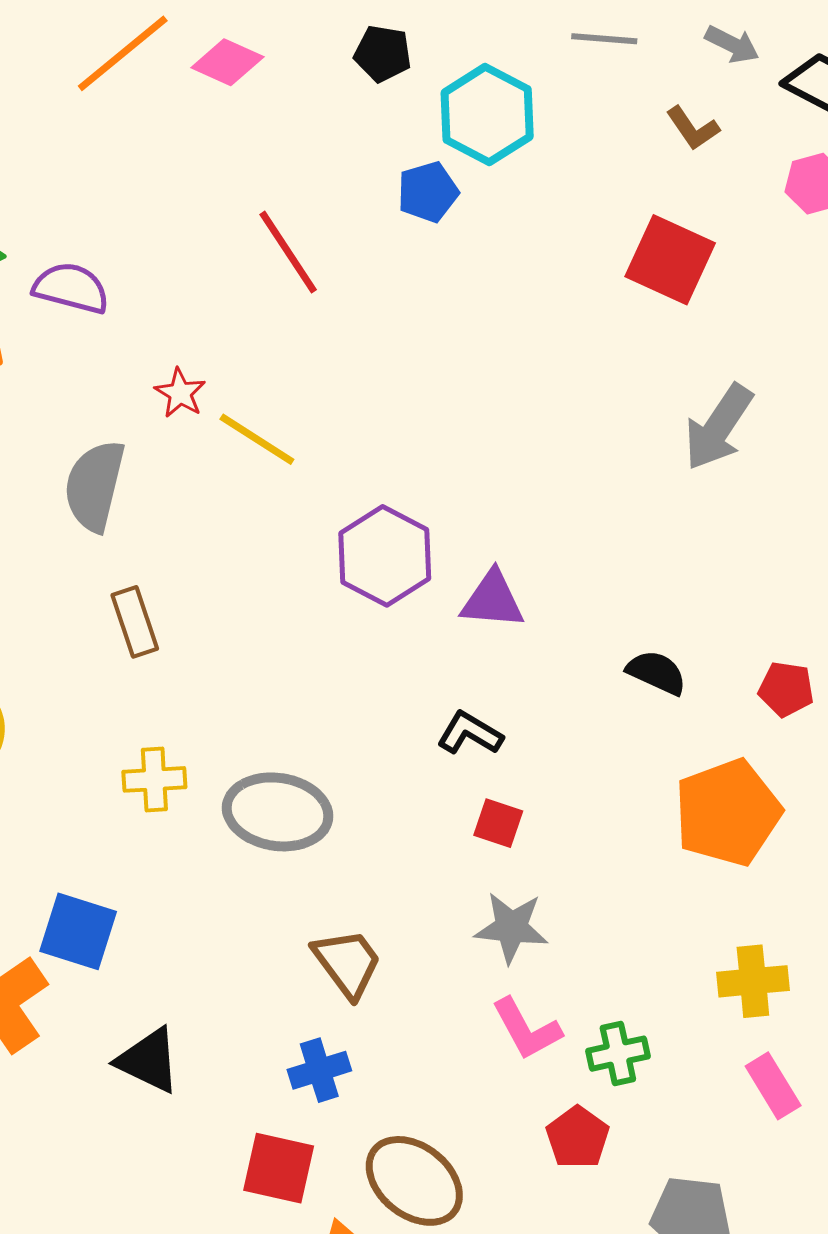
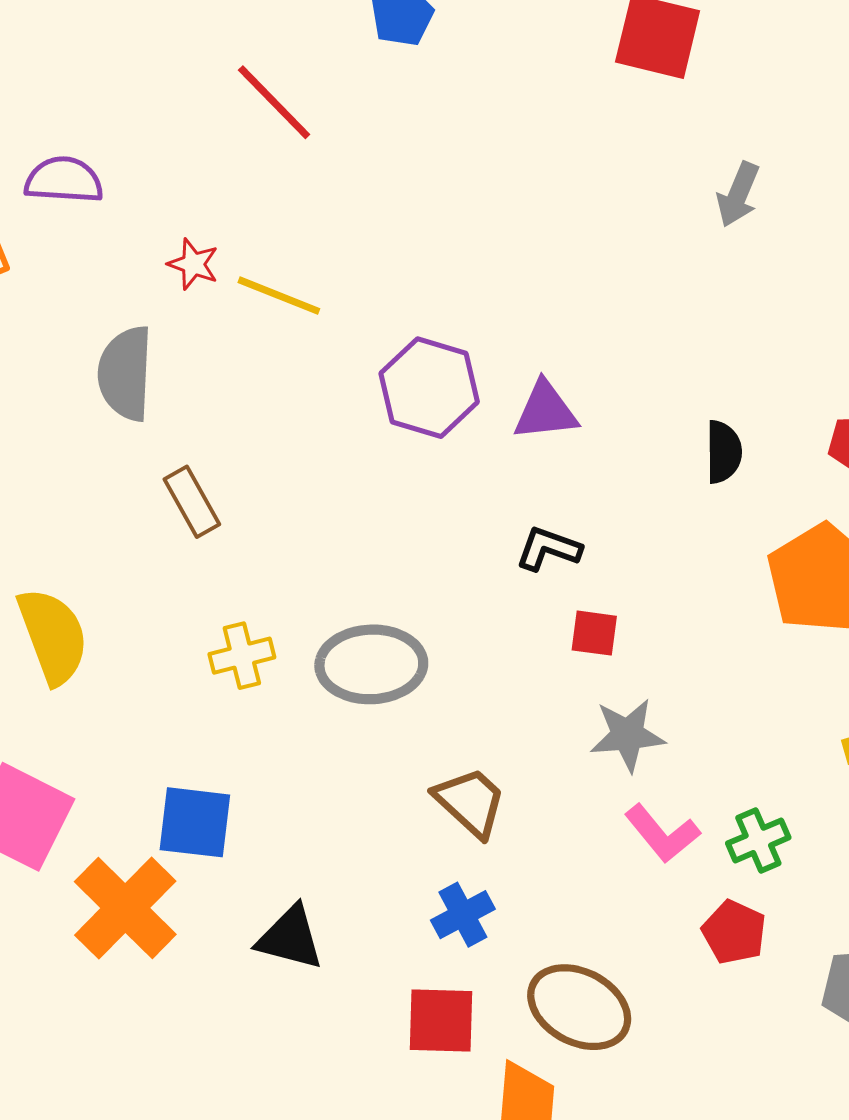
gray arrow: (718, 427) -> (738, 195), size x0.7
black semicircle: (657, 672) -> (724, 452), turned 76

